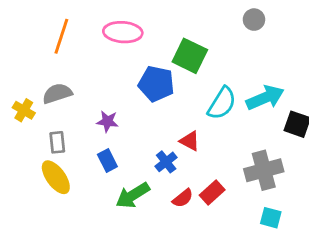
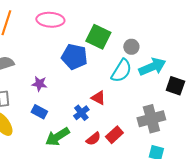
gray circle: (254, 20) -> (131, 47), moved
blue rectangle: (107, 160) -> (39, 112), turned -35

